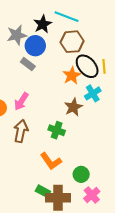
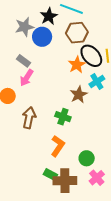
gray rectangle: (28, 64) -> (23, 61), moved
pink arrow: (21, 101) -> (27, 78), moved
orange L-shape: (51, 161) -> (58, 146), turned -110

